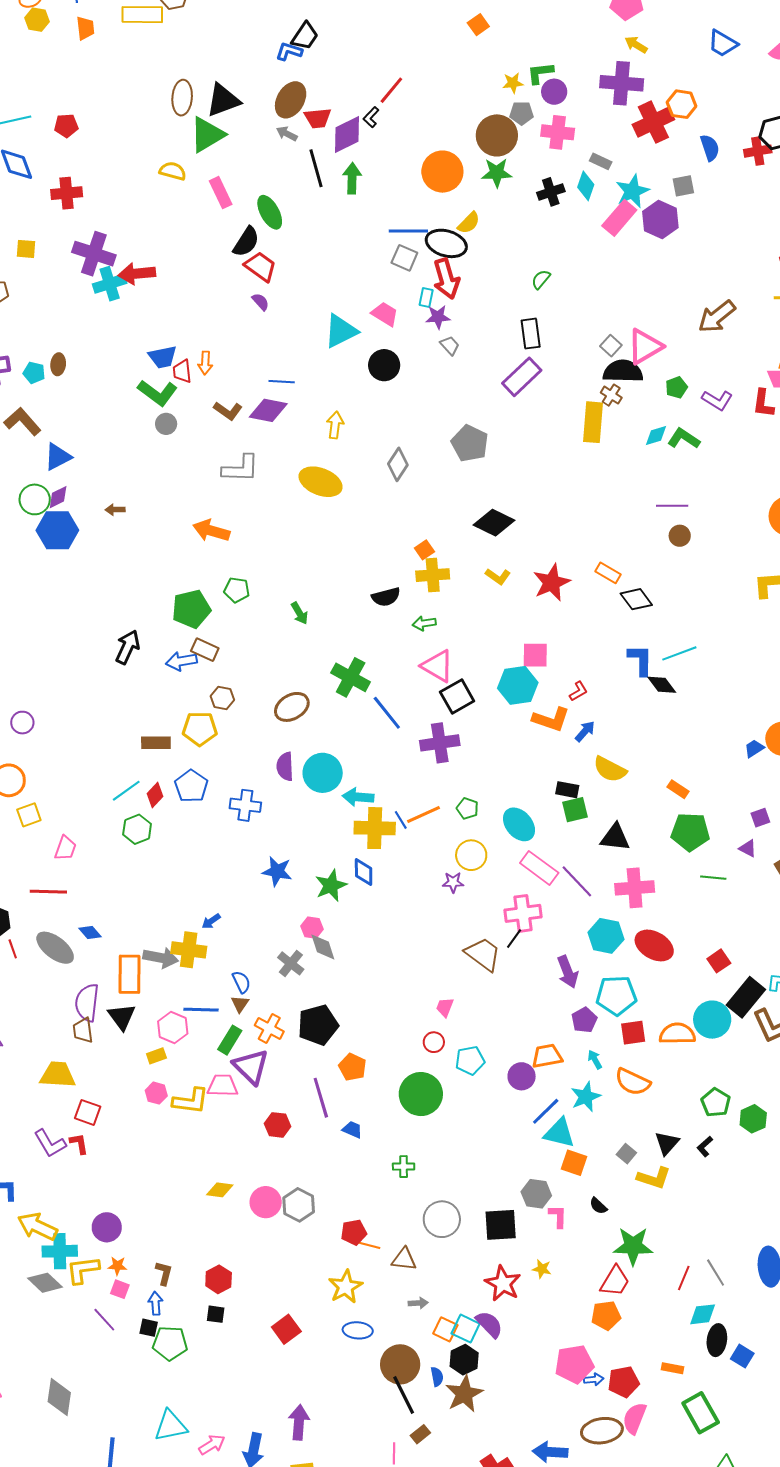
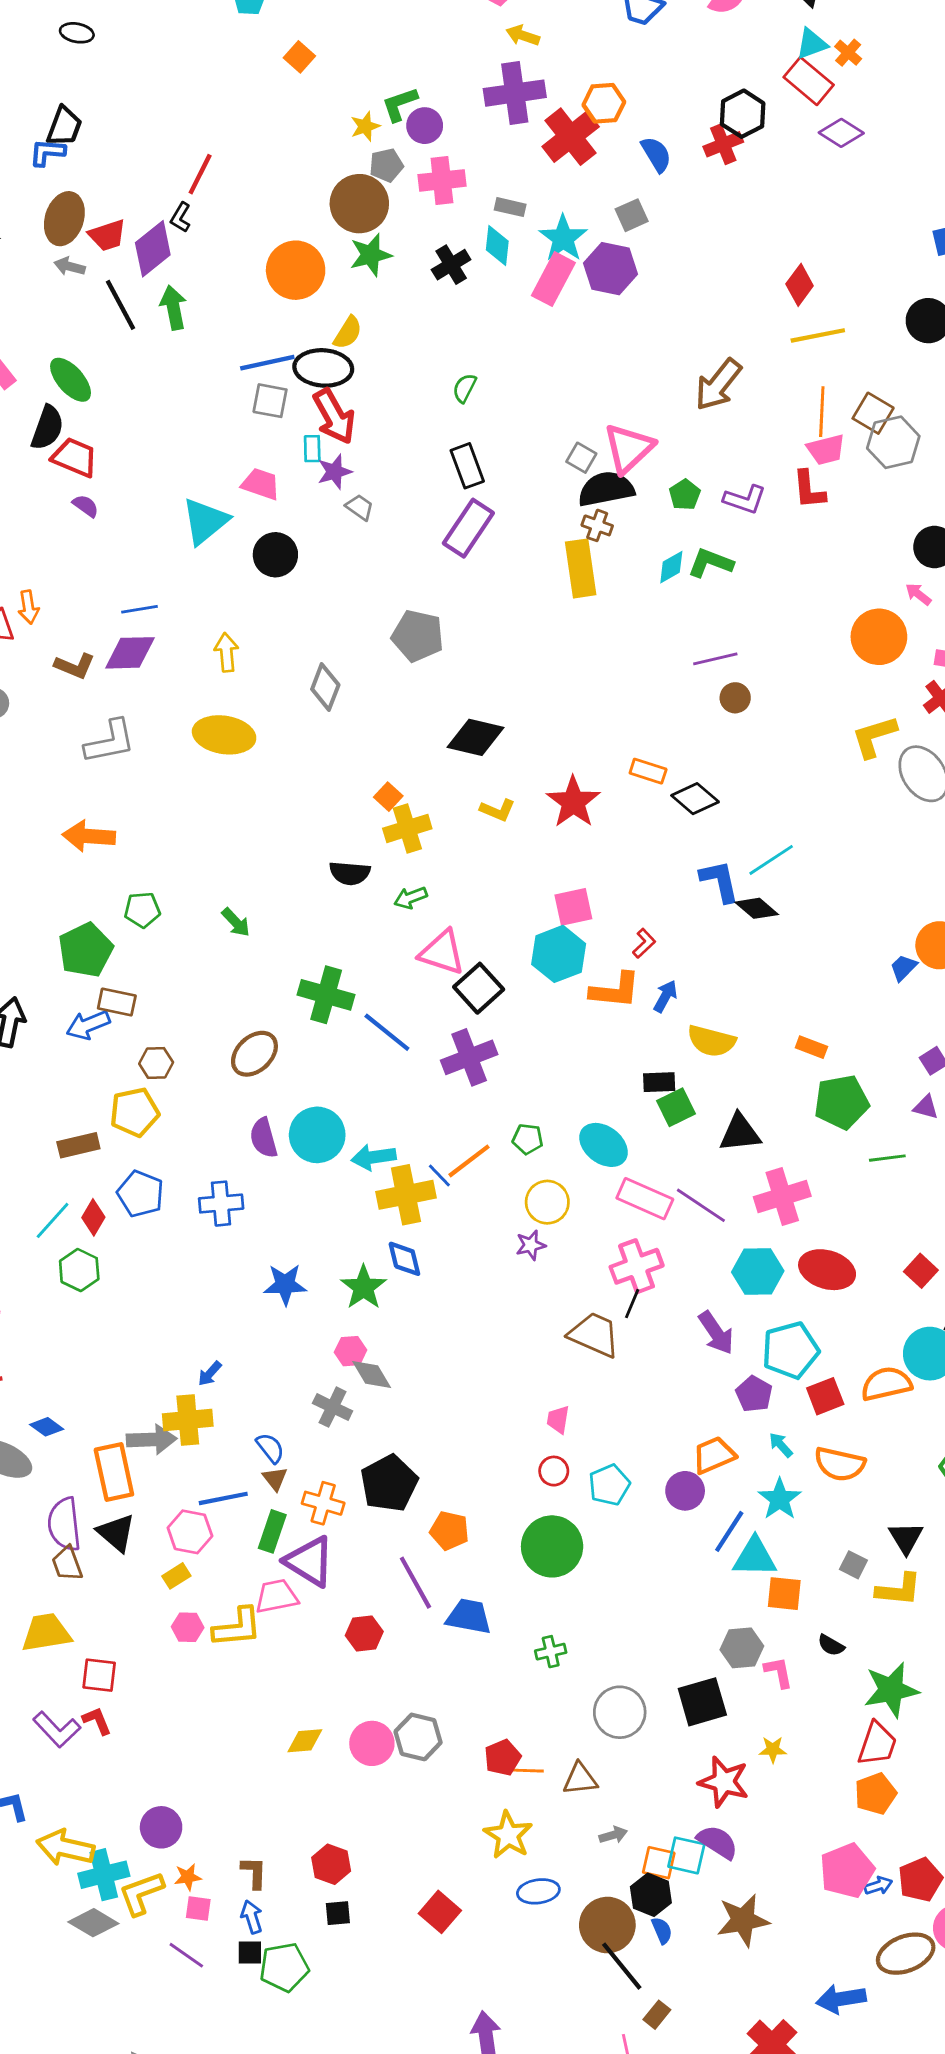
black semicircle: (386, 597) -> (350, 873), turned 32
blue trapezoid: (352, 1129) -> (469, 1617), size x1.6
black hexagon: (464, 1360) -> (651, 1895), moved
brown star: (464, 1394) -> (743, 1920), moved, turned 30

